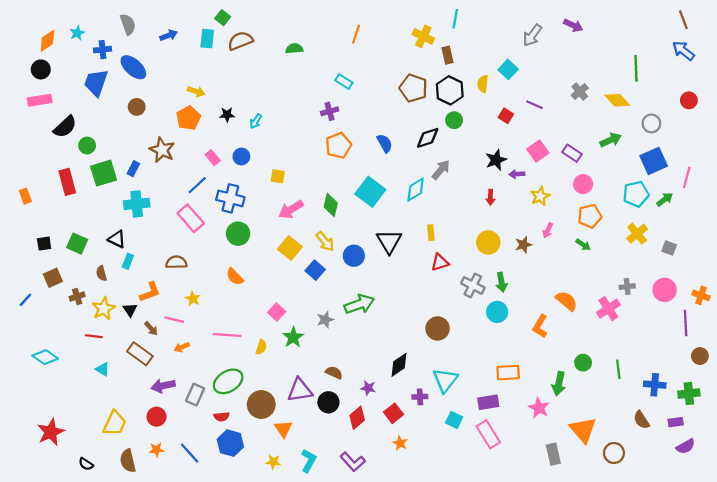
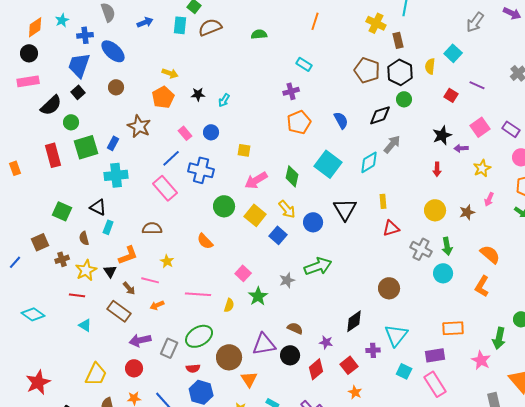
green circle: (238, 234) -> (224, 206), moved
black square: (44, 244) -> (78, 92), moved, turned -32
orange semicircle: (567, 301) -> (490, 254), moved

